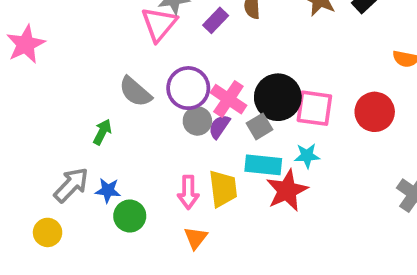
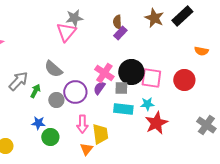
purple rectangle: (216, 20) -> (120, 33), moved
purple circle: (188, 88) -> (75, 92), moved
gray circle: (197, 121) -> (56, 100), moved
gray square: (260, 126) -> (121, 88), turned 32
gray arrow: (71, 185) -> (18, 81), moved
yellow trapezoid: (223, 189) -> (100, 134), moved
red star: (287, 190) -> (156, 123), moved

